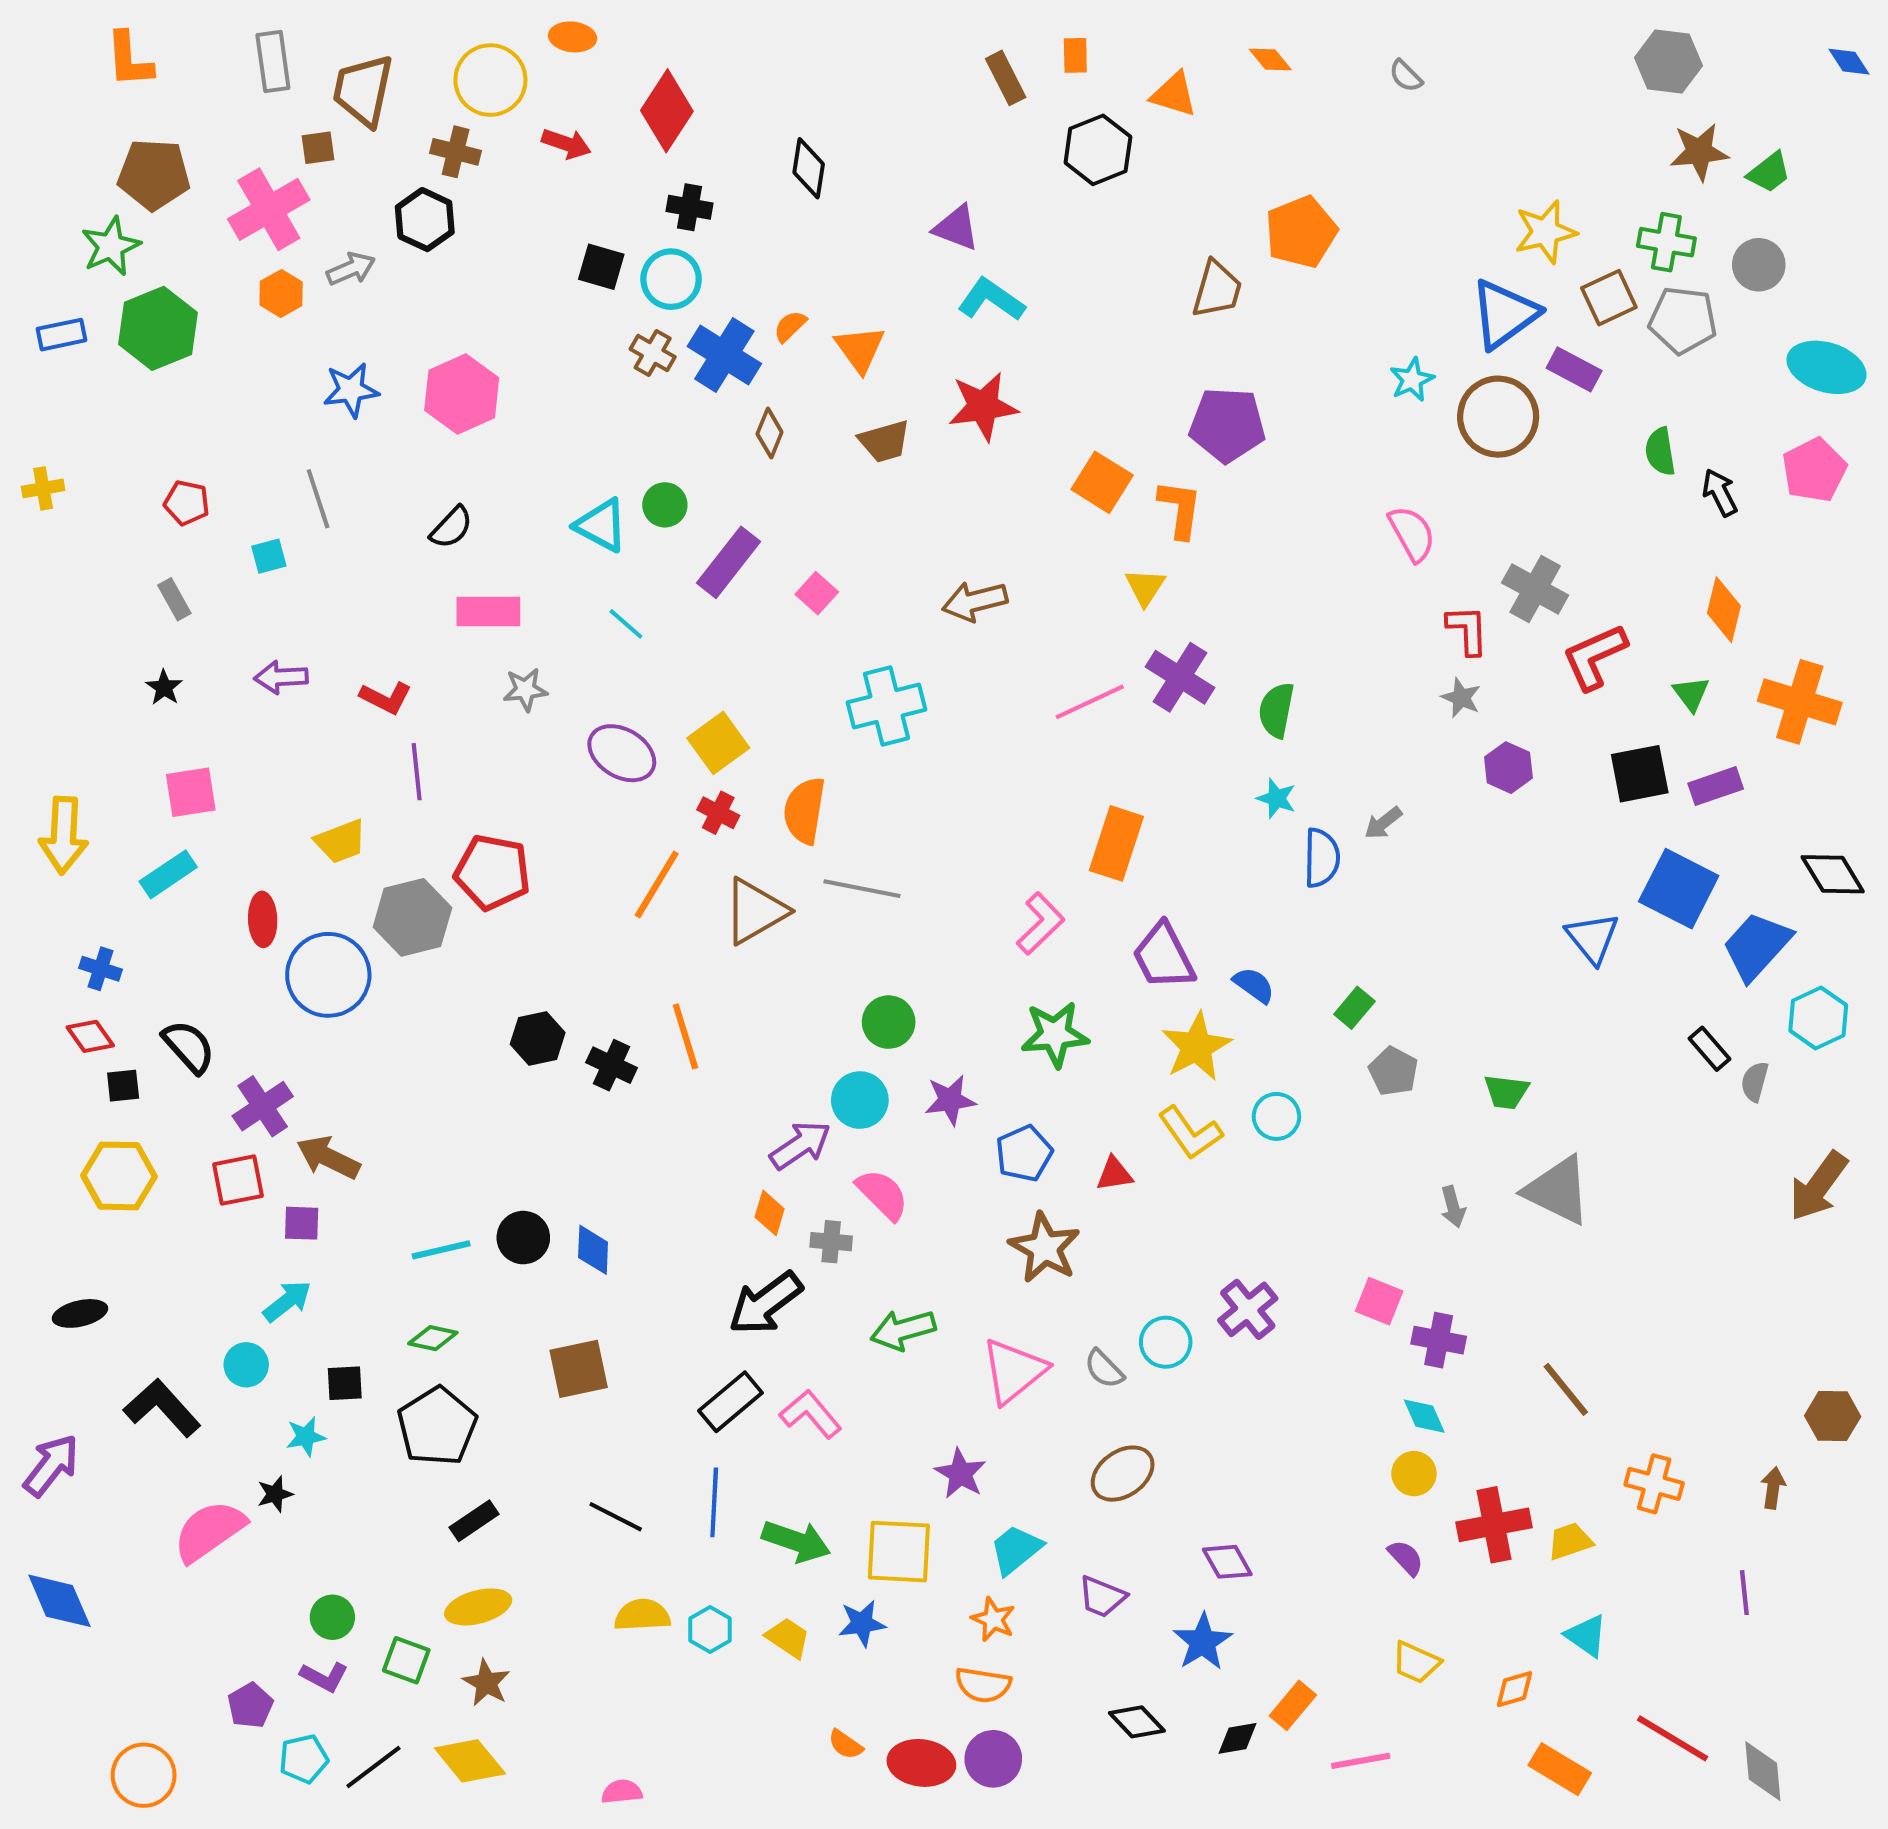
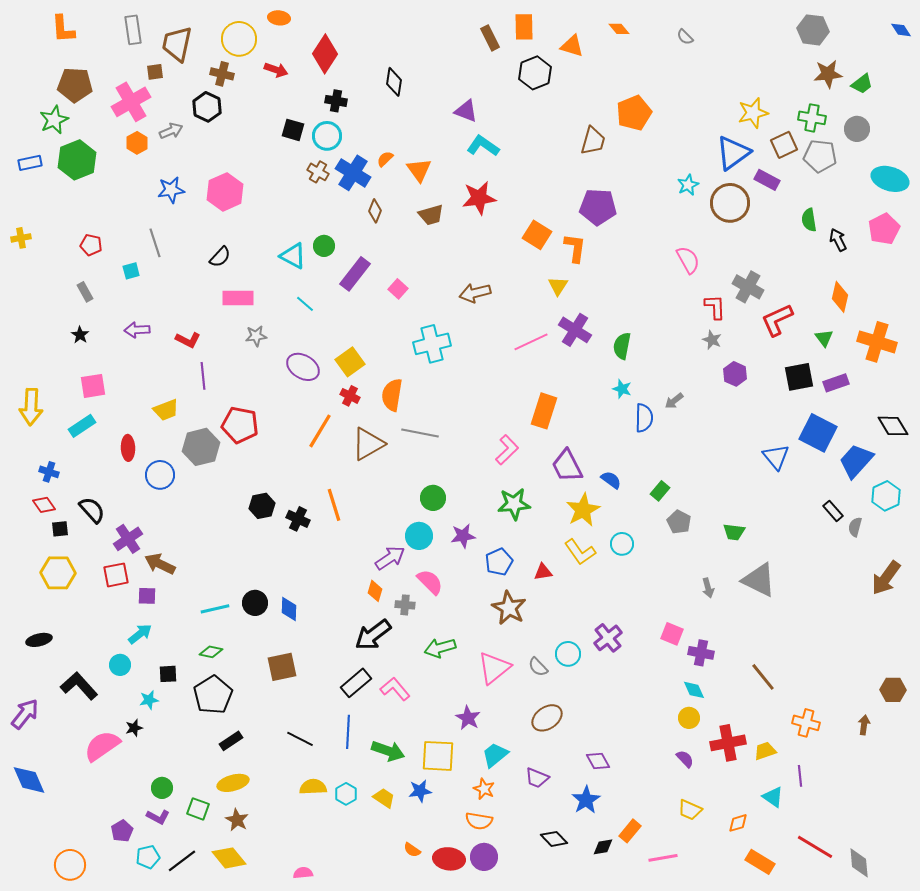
orange rectangle: (1075, 55) -> (524, 27), size x1.5
blue circle: (328, 975) -> (160, 475), size x0.7
purple line: (1744, 1593) -> (800, 776), moved

